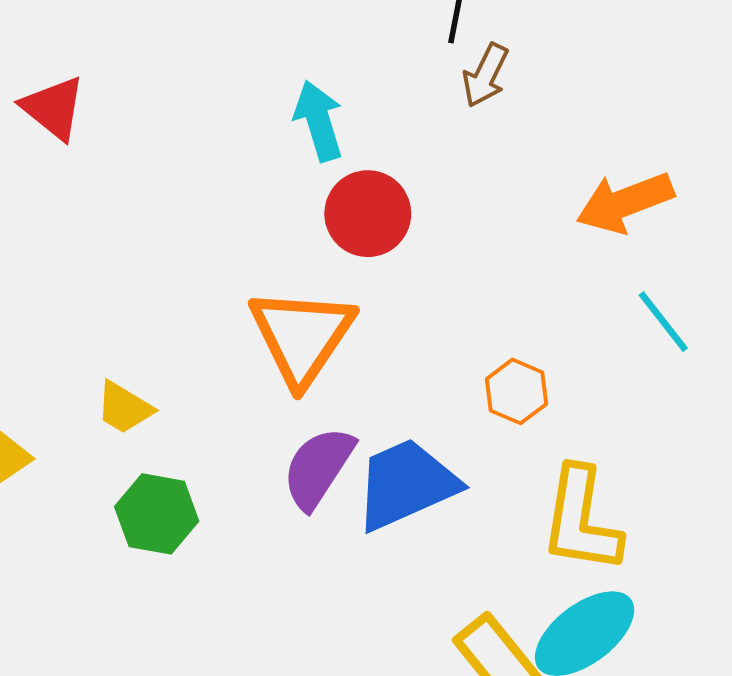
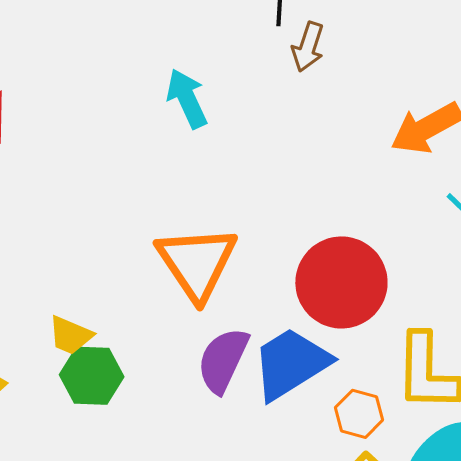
red circle: (368, 214) -> (341, 282), moved, size x1.4
orange hexagon: (516, 391) -> (359, 414), moved
green hexagon: (157, 514) -> (92, 376), moved

